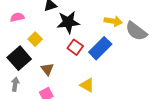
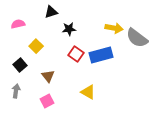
black star: (68, 22) -> (69, 29), size x0.6
blue rectangle: (100, 48) -> (101, 55), turned 30
black square: (19, 58) -> (20, 65), size x0.6

